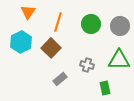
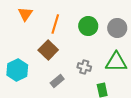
cyan hexagon: (21, 42) -> (17, 70), moved

